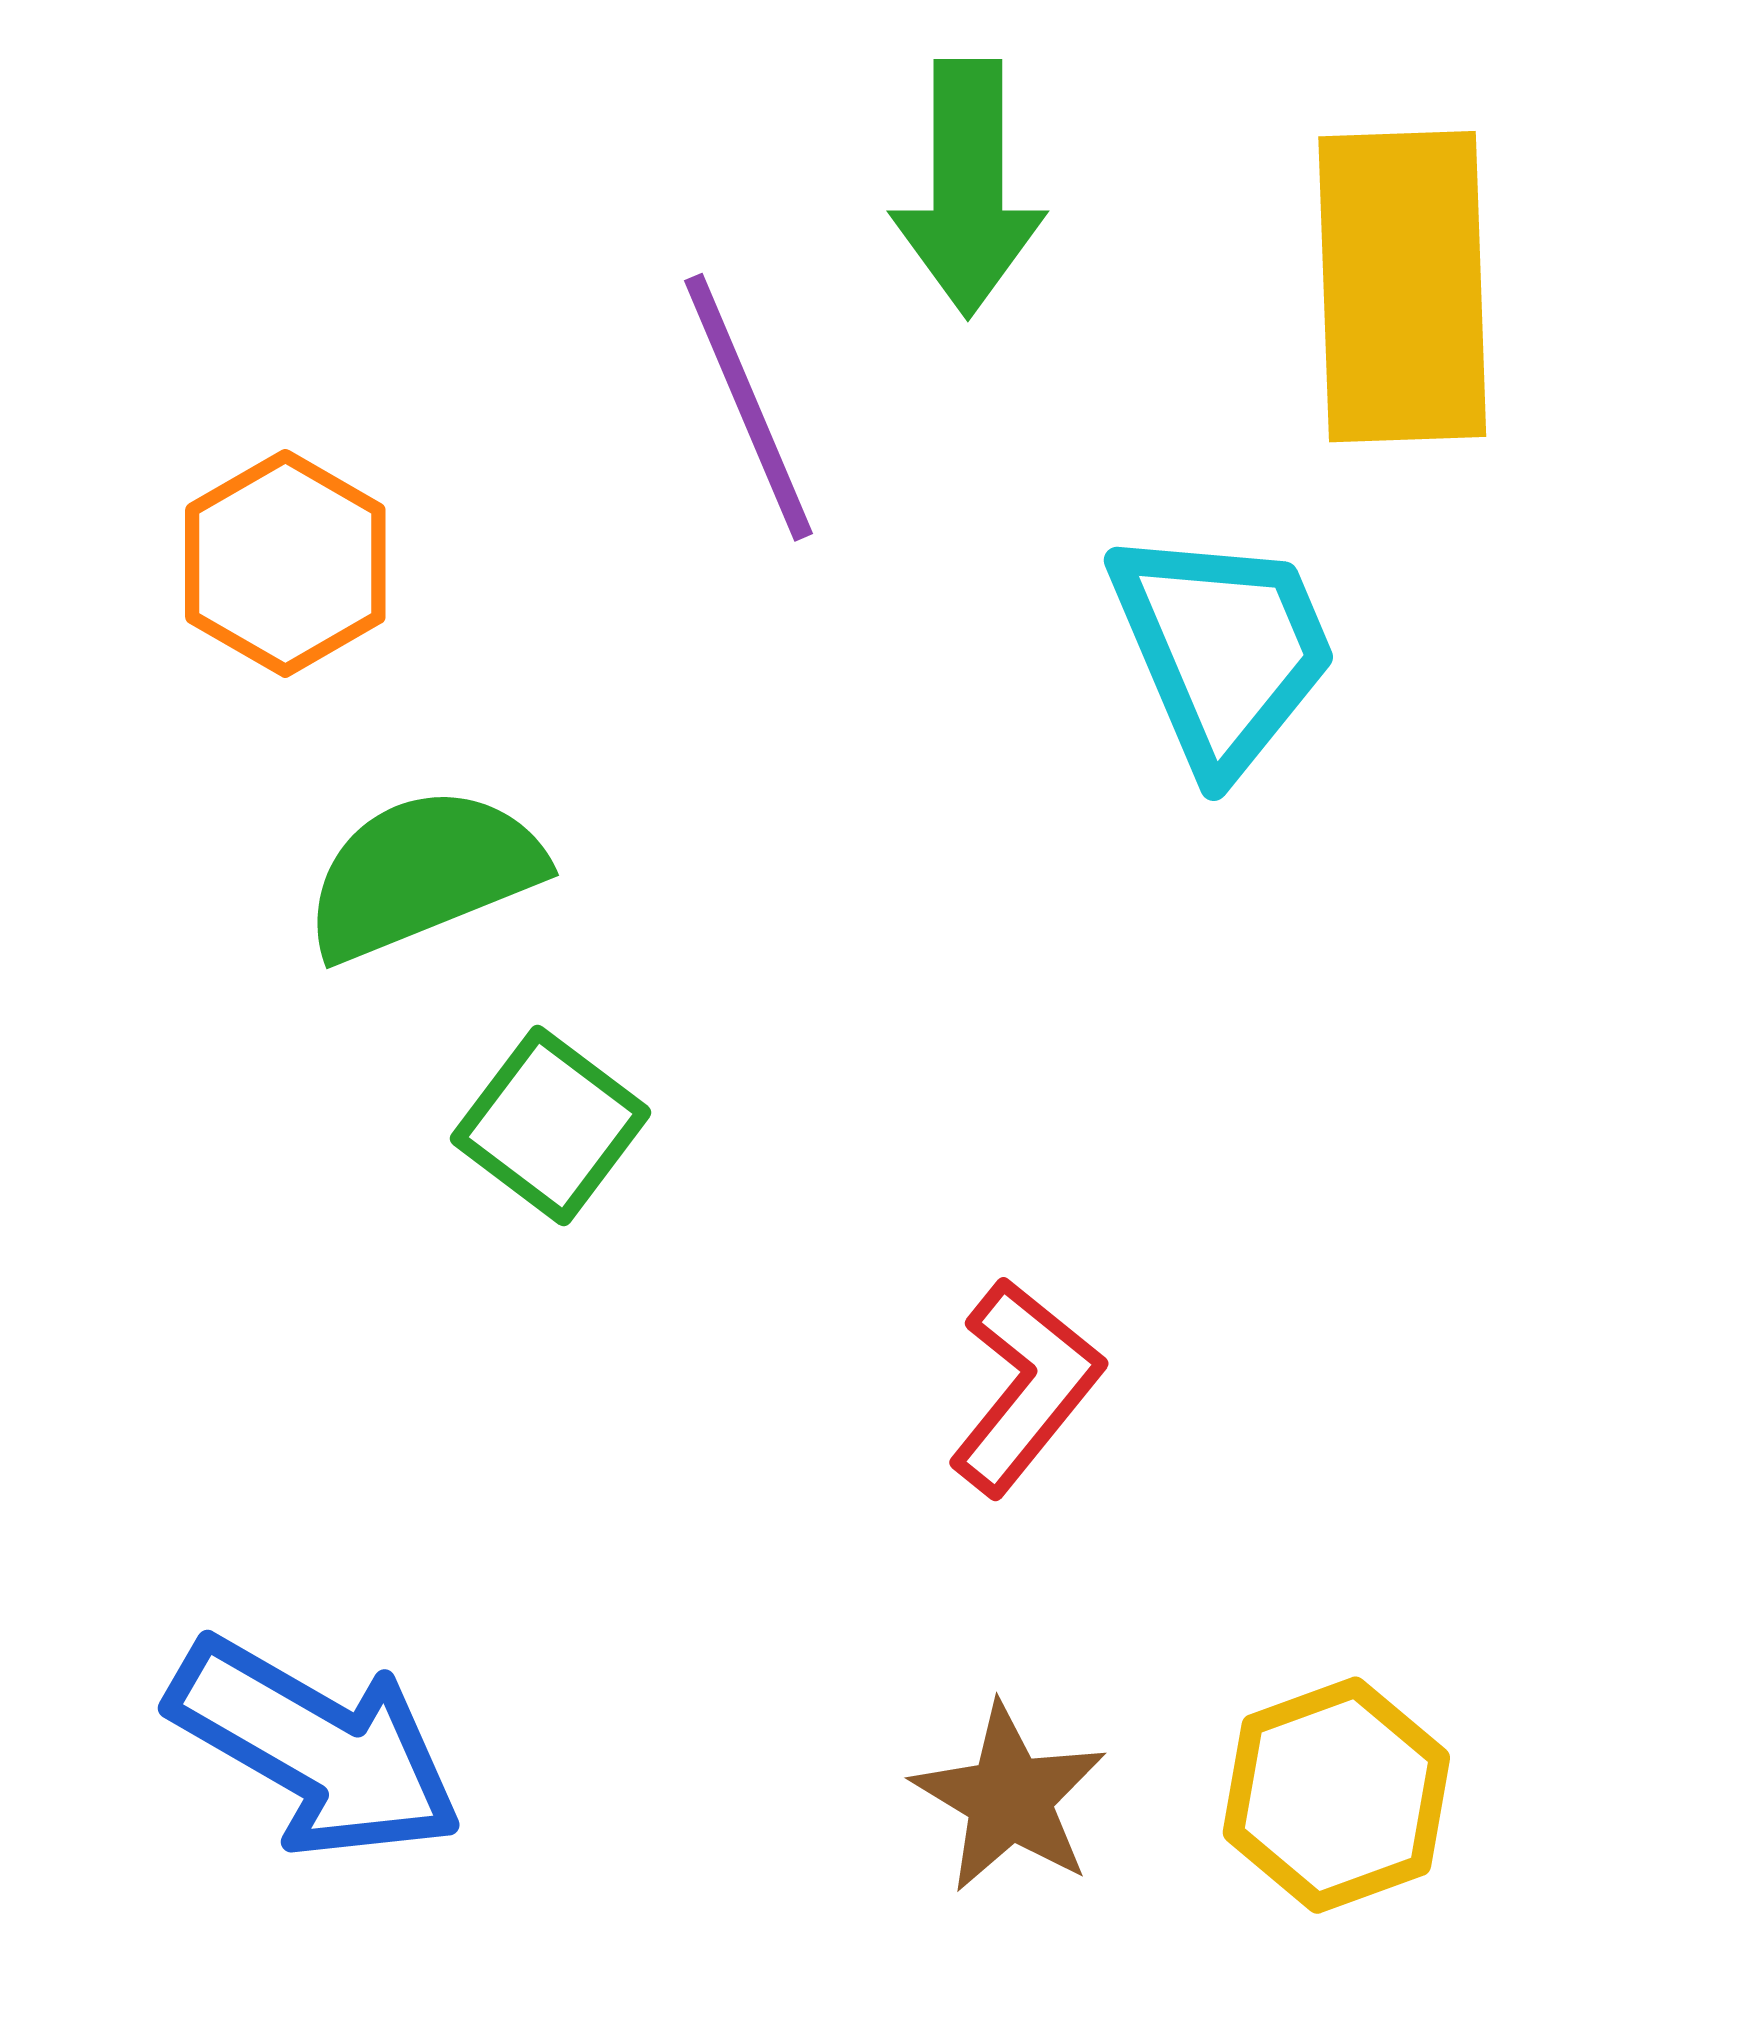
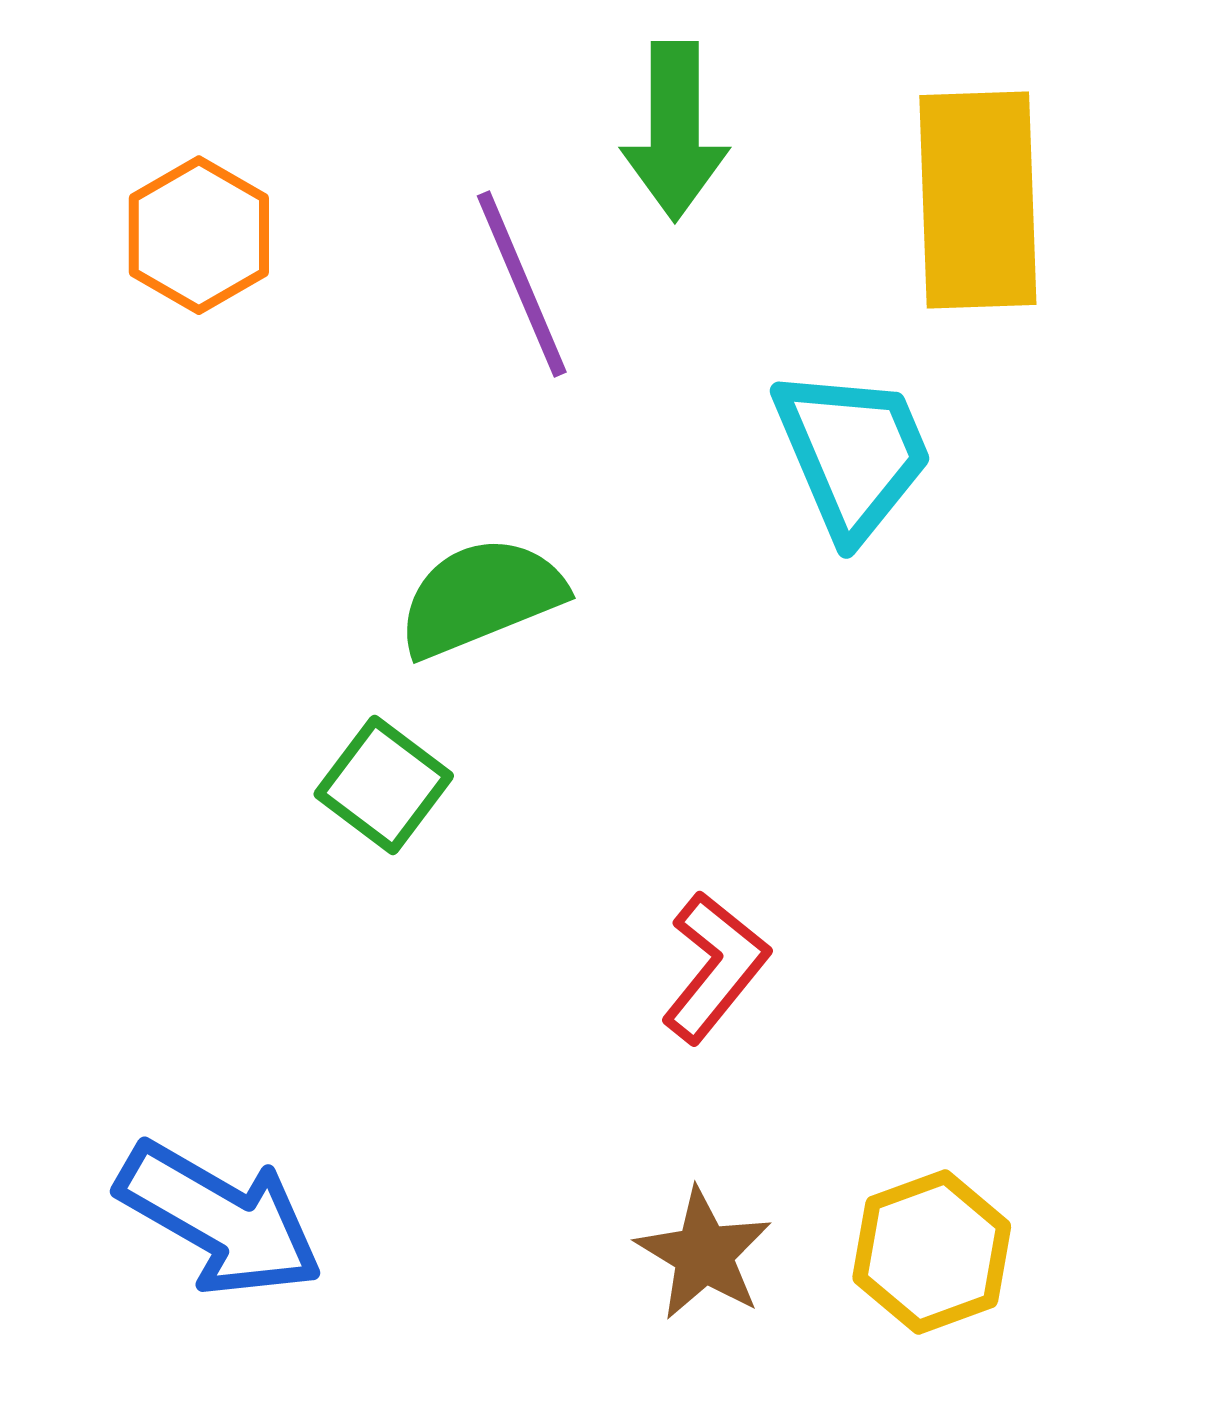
orange hexagon: (285, 563) -> (199, 235), moved
green semicircle: (423, 873) -> (481, 597), moved

